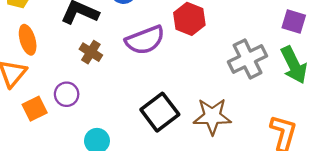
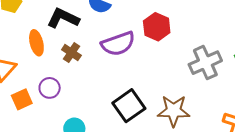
orange ellipse: (28, 40) -> (36, 43), moved

